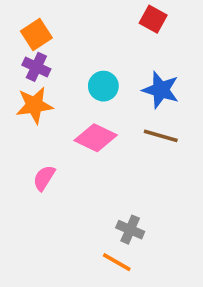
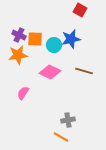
orange square: (36, 34) -> (35, 39), moved, turned 35
blue star: (161, 90) -> (71, 39), moved, turned -30
gray cross: (130, 230) -> (68, 120), turned -32

